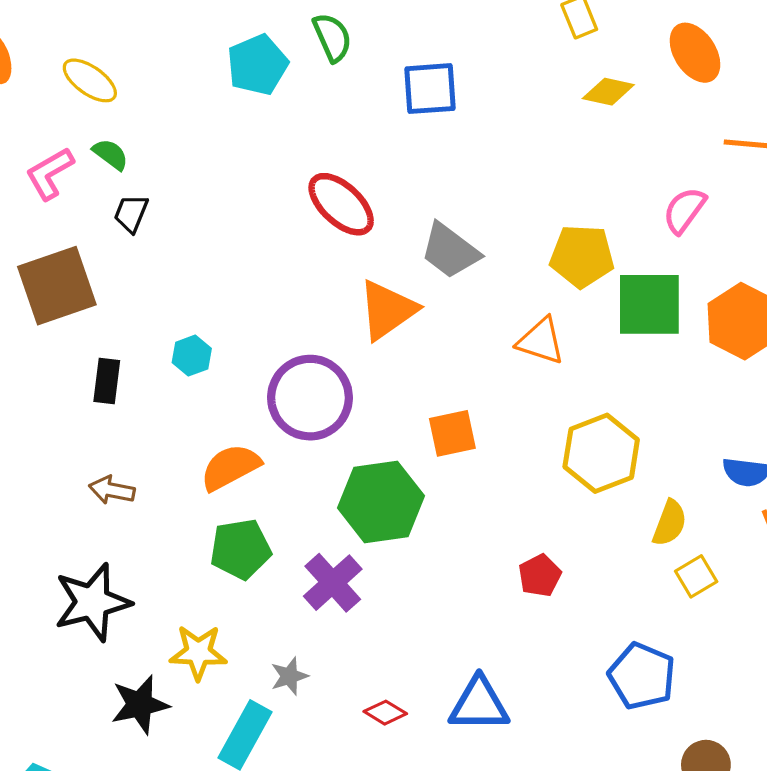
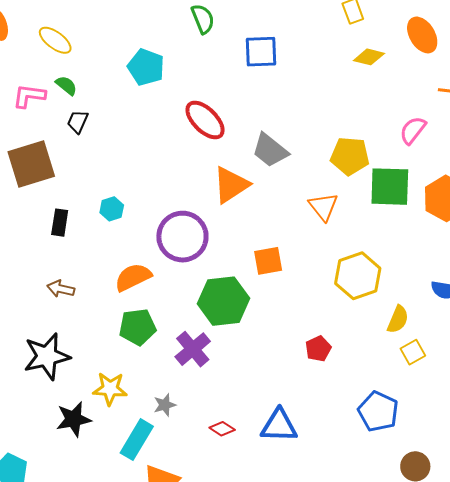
cyan pentagon: (257, 65) -> (146, 67), moved, turned -30
pink L-shape: (50, 173) -> (29, 96), turned 36
orange triangle: (541, 341) -> (323, 207), turned 32

